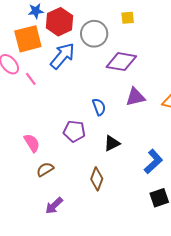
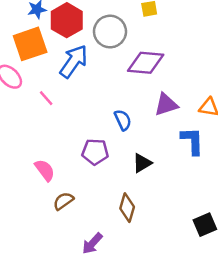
pink line: (31, 79) -> (46, 98), moved
blue L-shape: (153, 162) -> (192, 141), moved, turned -45
purple arrow: (54, 206) -> (92, 244), moved

